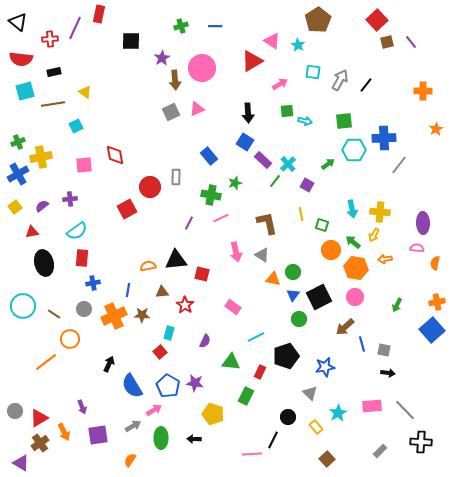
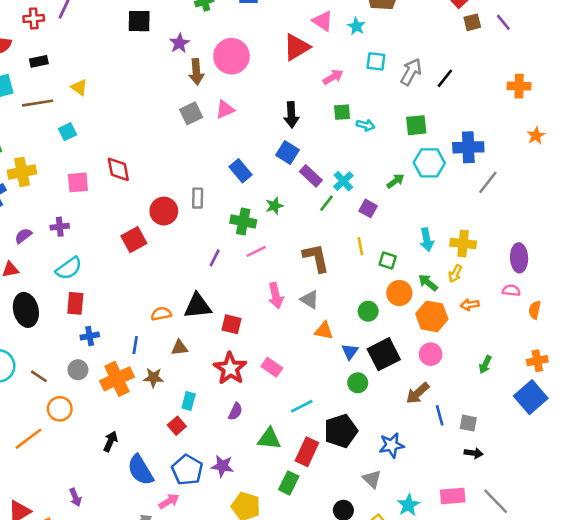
green circle: (293, 272) -> (368, 311), moved
red star: (185, 305) -> (230, 368), moved, size x1.4
red rectangle: (260, 372) -> (307, 452), size x1.5

